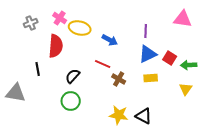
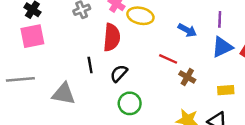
blue arrow: (110, 40) -> (187, 30), moved
black semicircle: (73, 76) -> (119, 73), moved
yellow rectangle: (151, 78) -> (226, 90), moved

